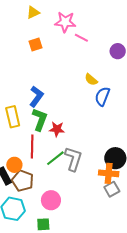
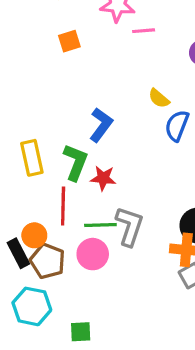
pink line: (81, 38) -> (144, 31), turned -32
blue L-shape: (36, 96) -> (101, 125), moved
green line: (55, 158) -> (100, 225), turned 36
pink circle: (51, 200) -> (93, 254), moved

